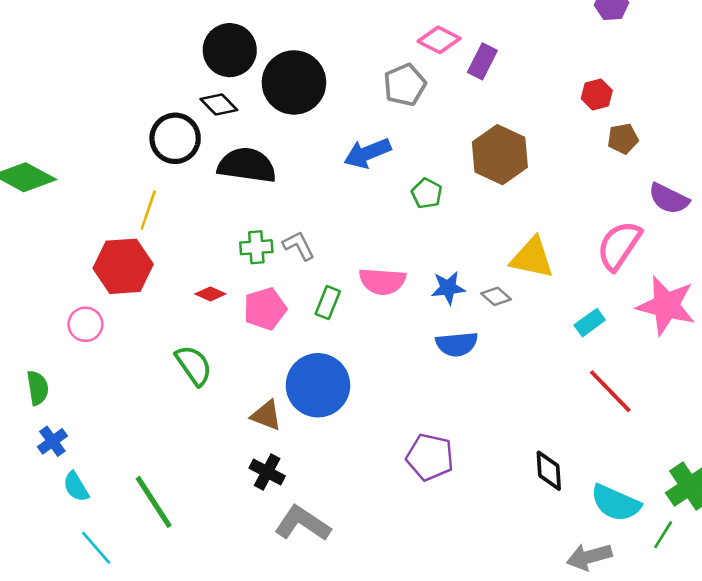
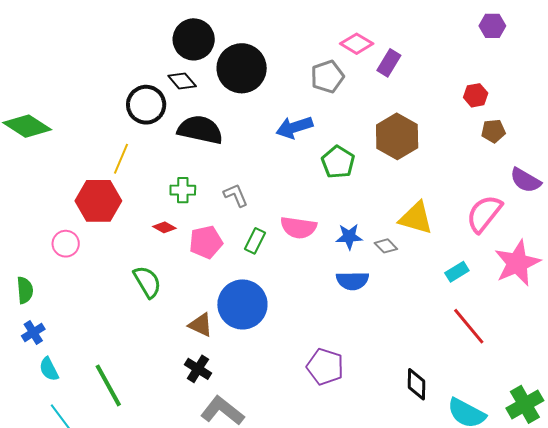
green pentagon: (427, 193) -> (338, 162), size x1.4
green cross: (256, 247) -> (183, 190), moved
pink star: (666, 306) -> (517, 263), turned 30

